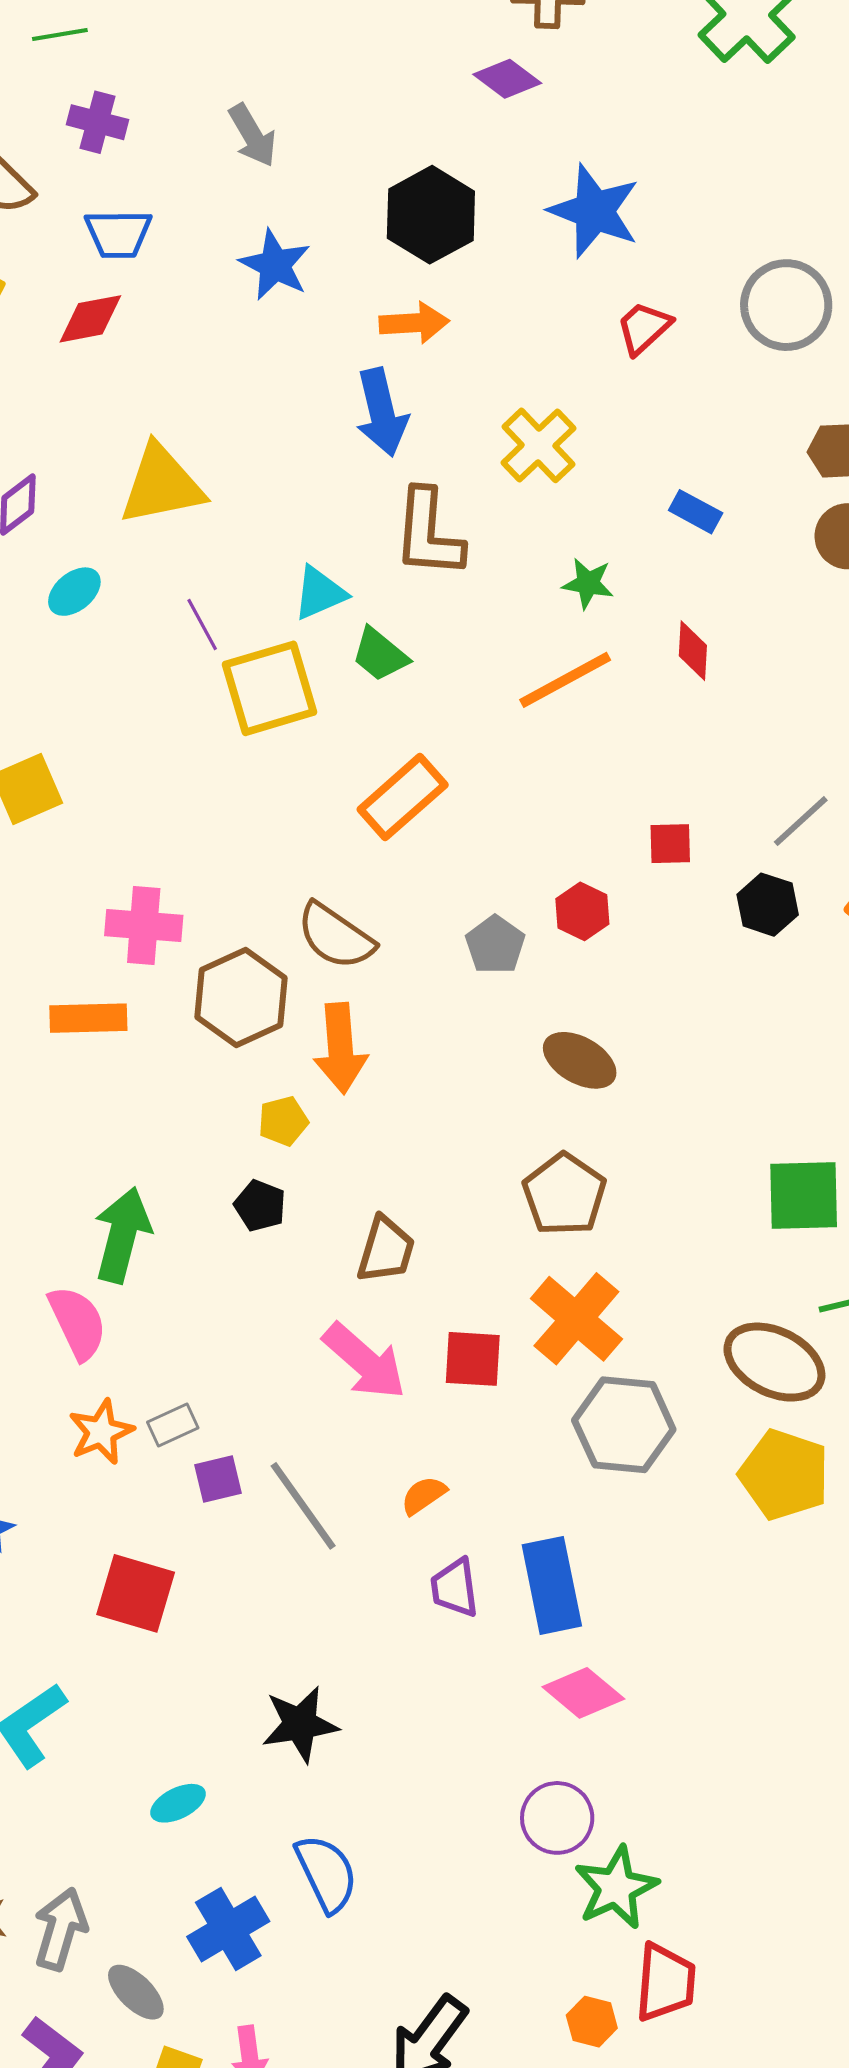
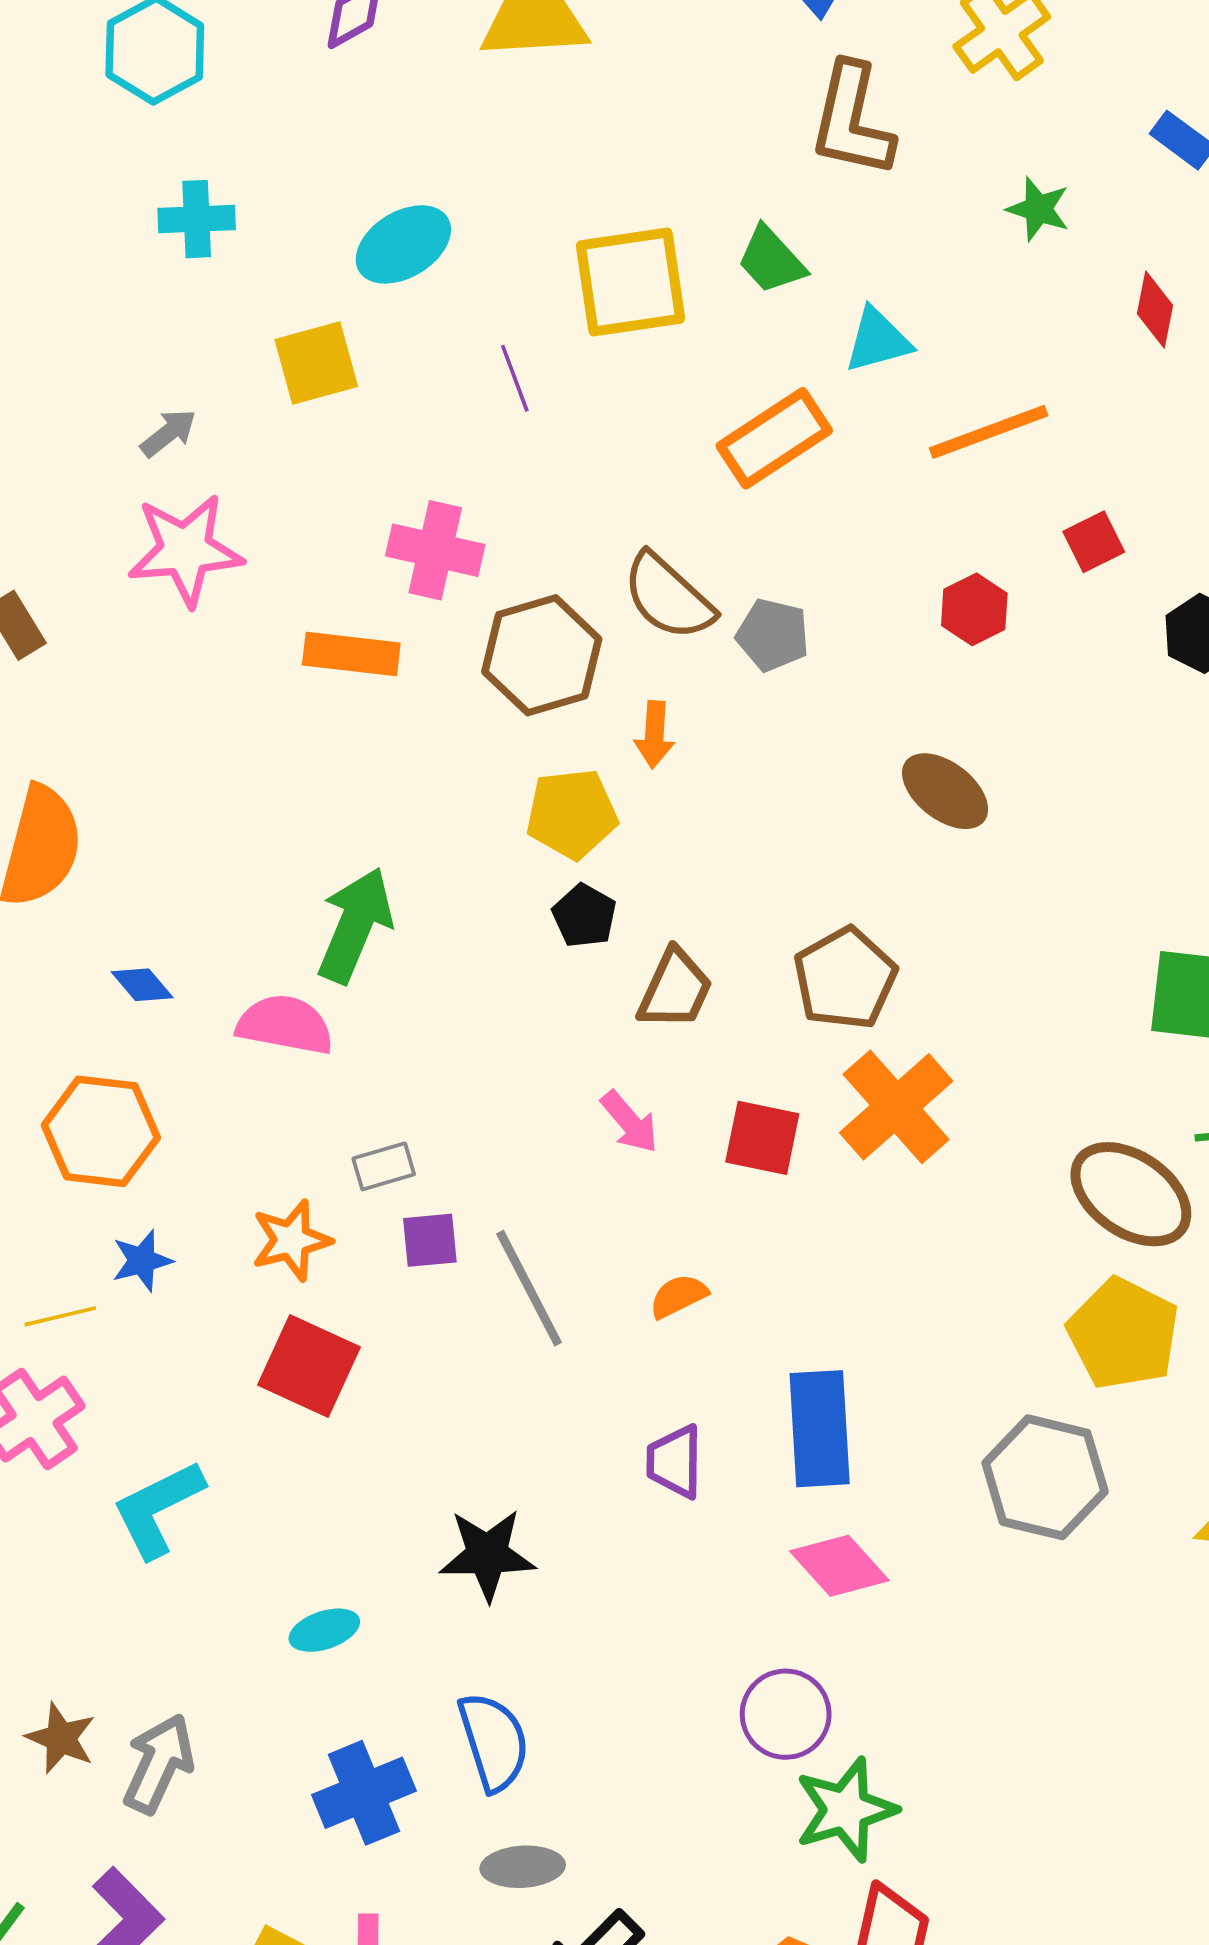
cyan ellipse: (74, 592) -> (403, 244), moved, size x1.4
cyan triangle: (320, 593) -> (878, 340), moved
purple line: (202, 624) -> (515, 378), moved
orange line: (565, 680) -> (989, 432), moved
red square: (670, 844) -> (1094, 542), turned -33
gray pentagon: (495, 945) -> (773, 635), moved, turned -30
orange arrow: (340, 1048) -> (654, 735), size x0.6
yellow pentagon: (283, 1121) -> (572, 814), size x1.5
brown pentagon: (564, 1194) -> (845, 978), moved
black pentagon: (260, 1206) -> (584, 916), moved
pink semicircle: (77, 1323) -> (285, 1025), turned -62
pink arrow: (364, 1361) -> (629, 1122), size x0.6
gray hexagon: (624, 1425) -> (1045, 1477), moved
orange star: (101, 1432) -> (291, 1240), moved
purple trapezoid: (455, 1588) -> (675, 1462), moved
gray ellipse: (136, 1992) -> (523, 1867), moved, turned -56

